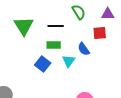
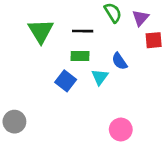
purple triangle: (108, 14) -> (140, 18), moved, turned -48
red square: (100, 33) -> (154, 40), moved

